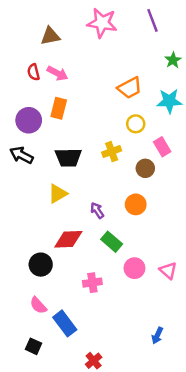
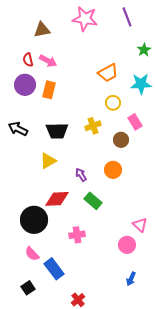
purple circle: (29, 120) -> (25, 85), moved
black circle: (41, 265) -> (34, 220), size x1.4
pink circle: (134, 268) -> (127, 245), moved
black square: (33, 346) -> (28, 288), turned 32

